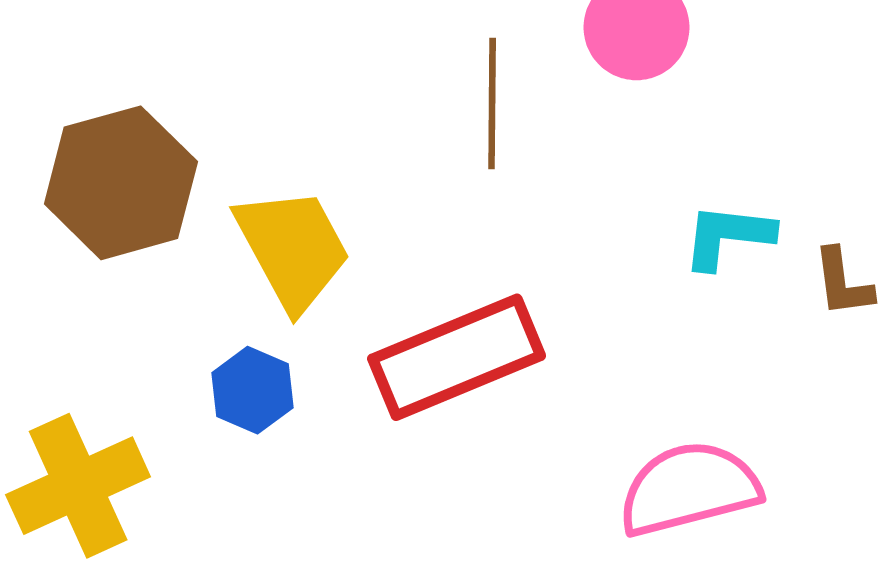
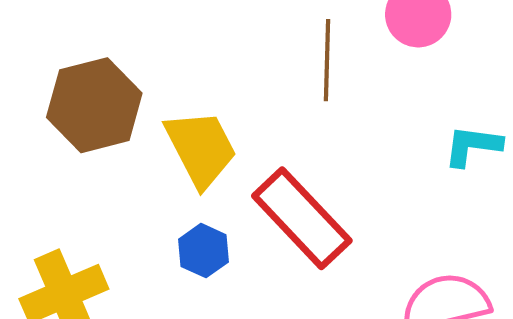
red rectangle: (457, 357) -> (302, 218), turned 68
blue hexagon: (252, 390) -> (203, 251), moved

